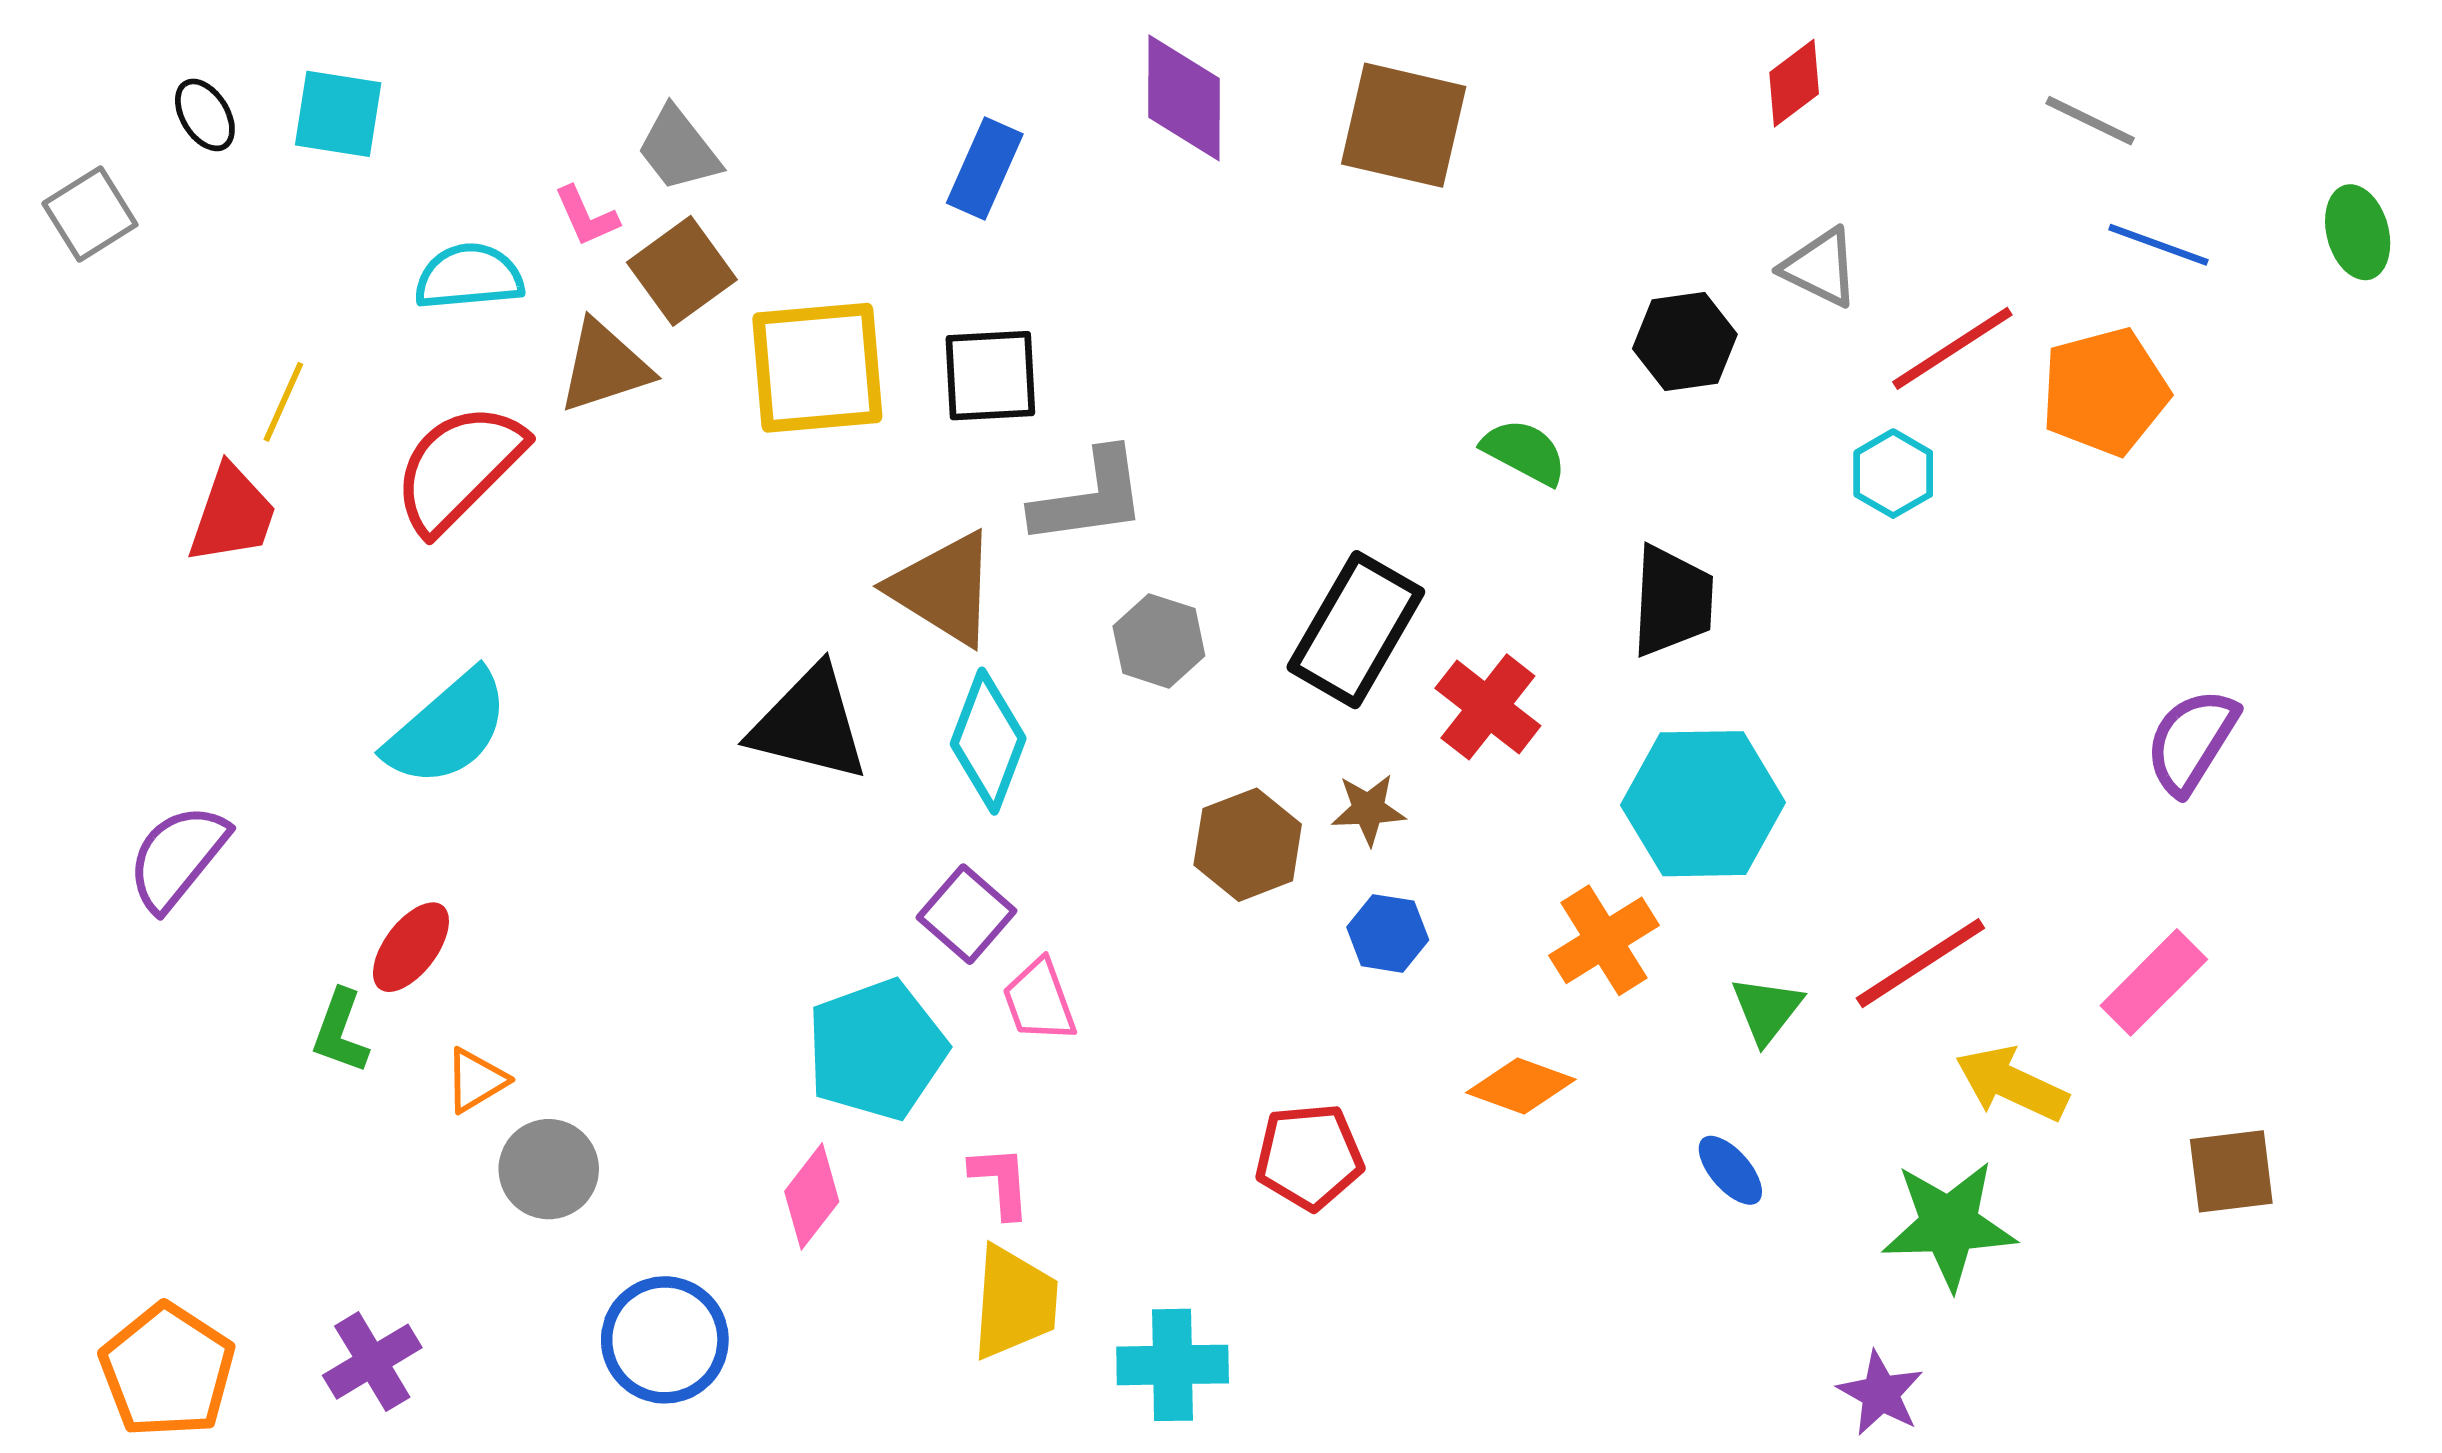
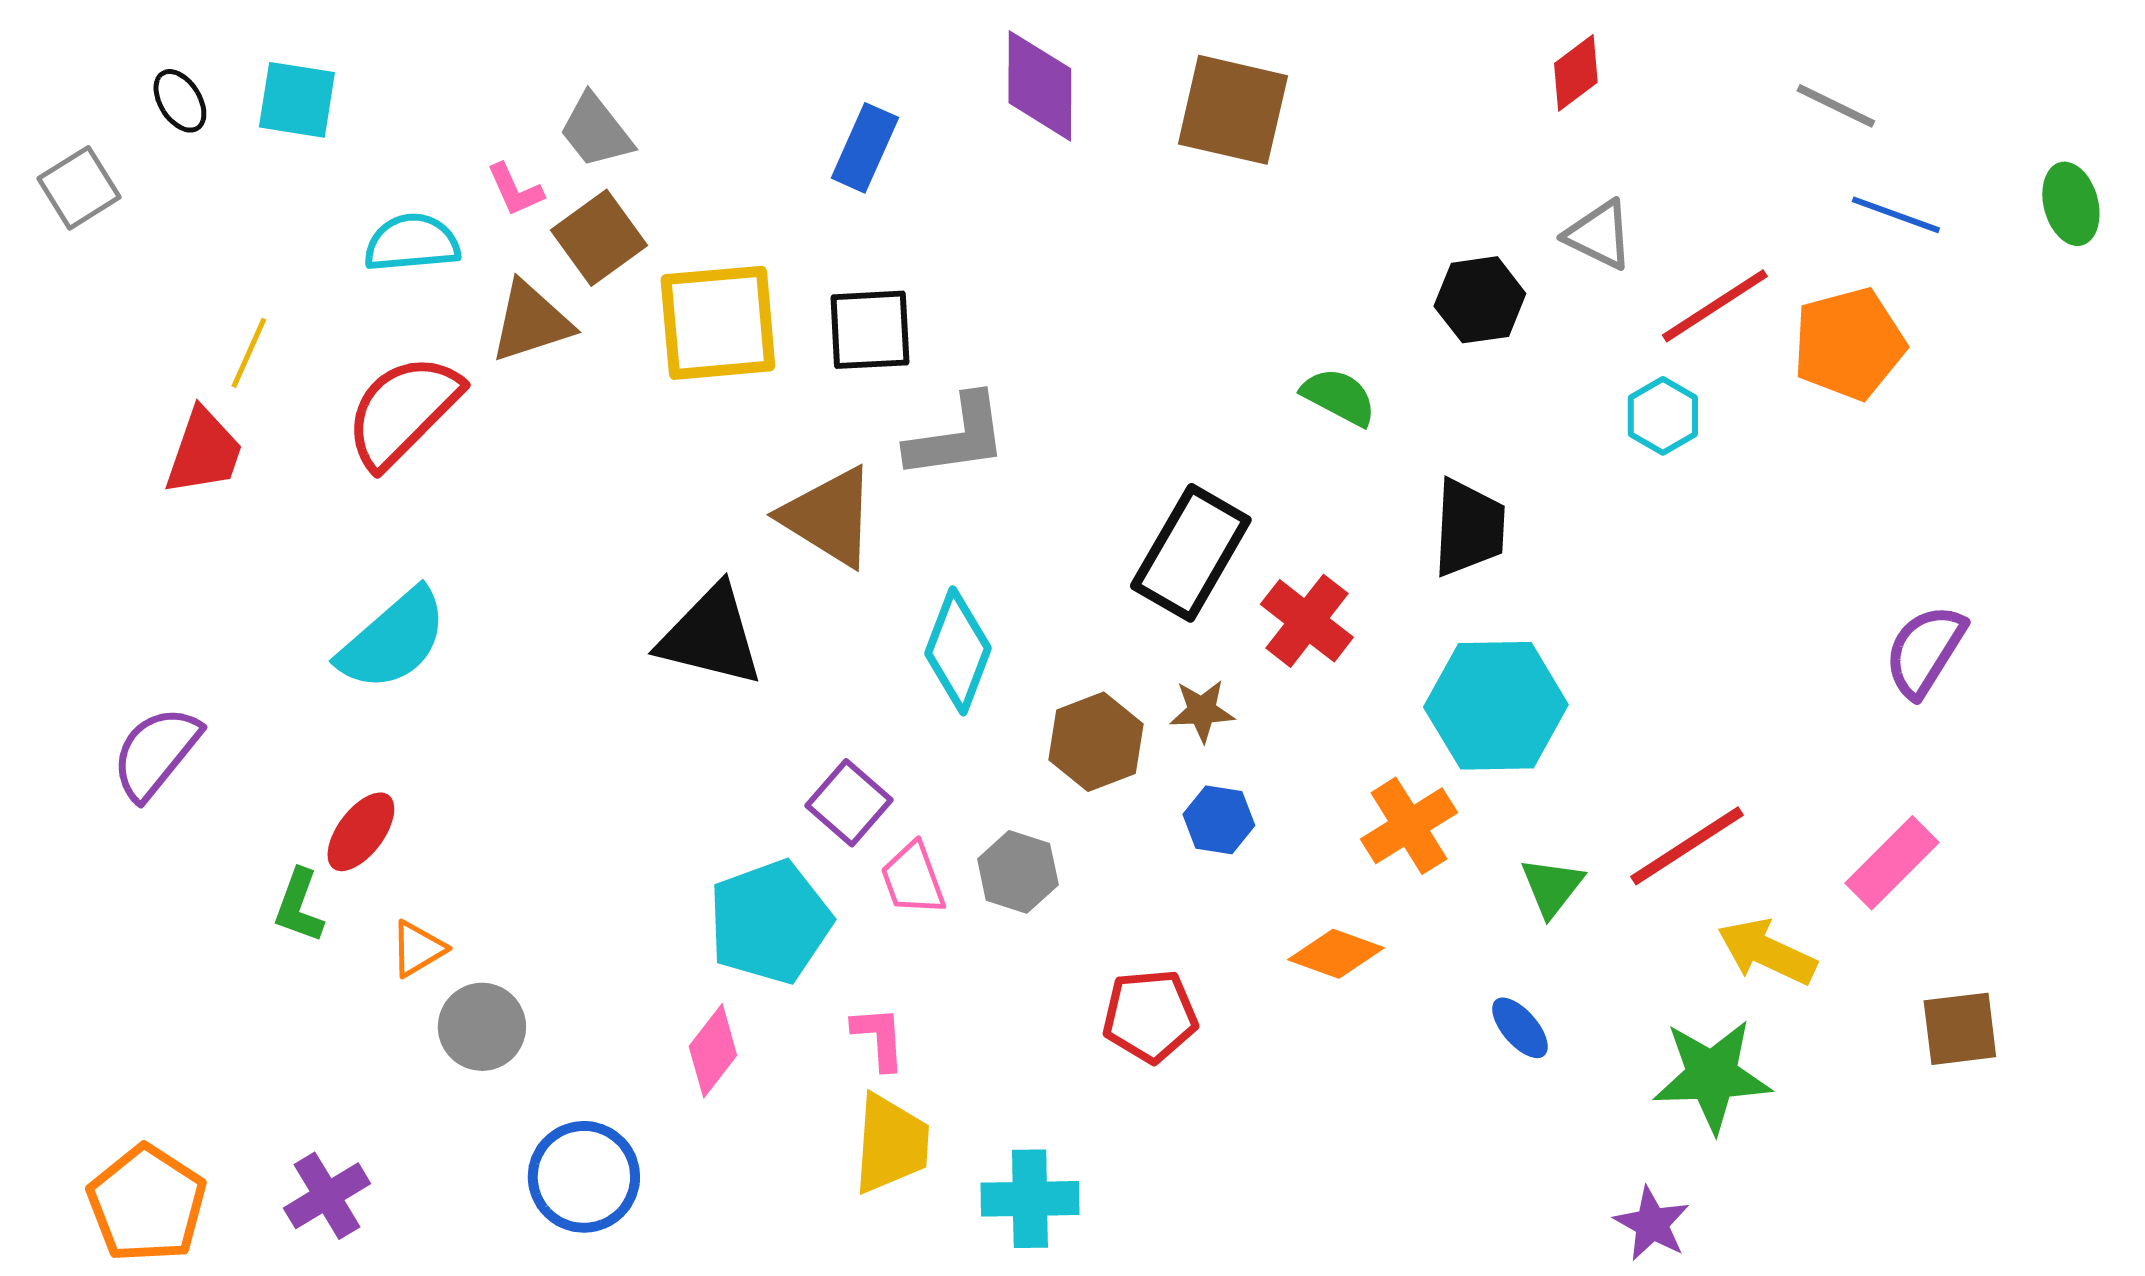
gray hexagon: (1159, 641) -> (1018, 872), moved
cyan diamond: (988, 741) -> (958, 651), moved

